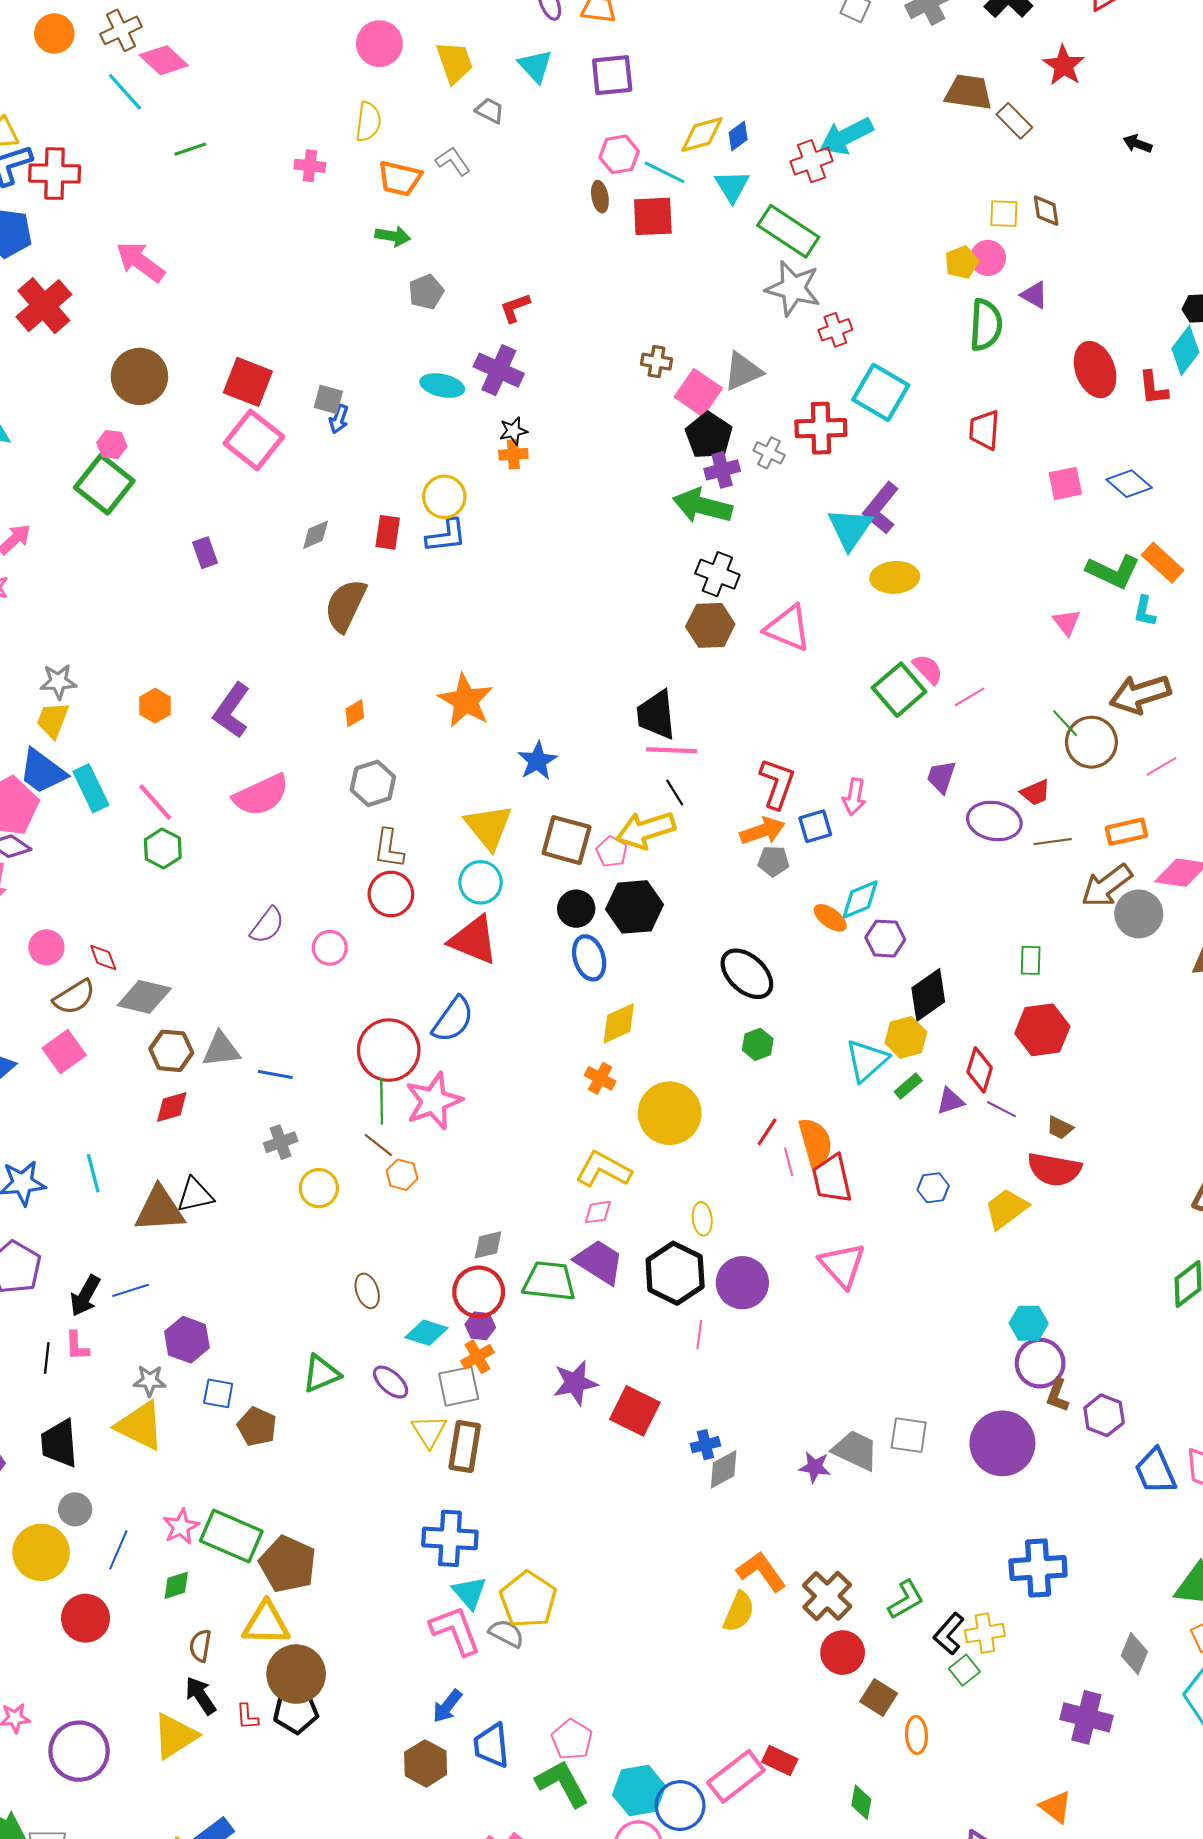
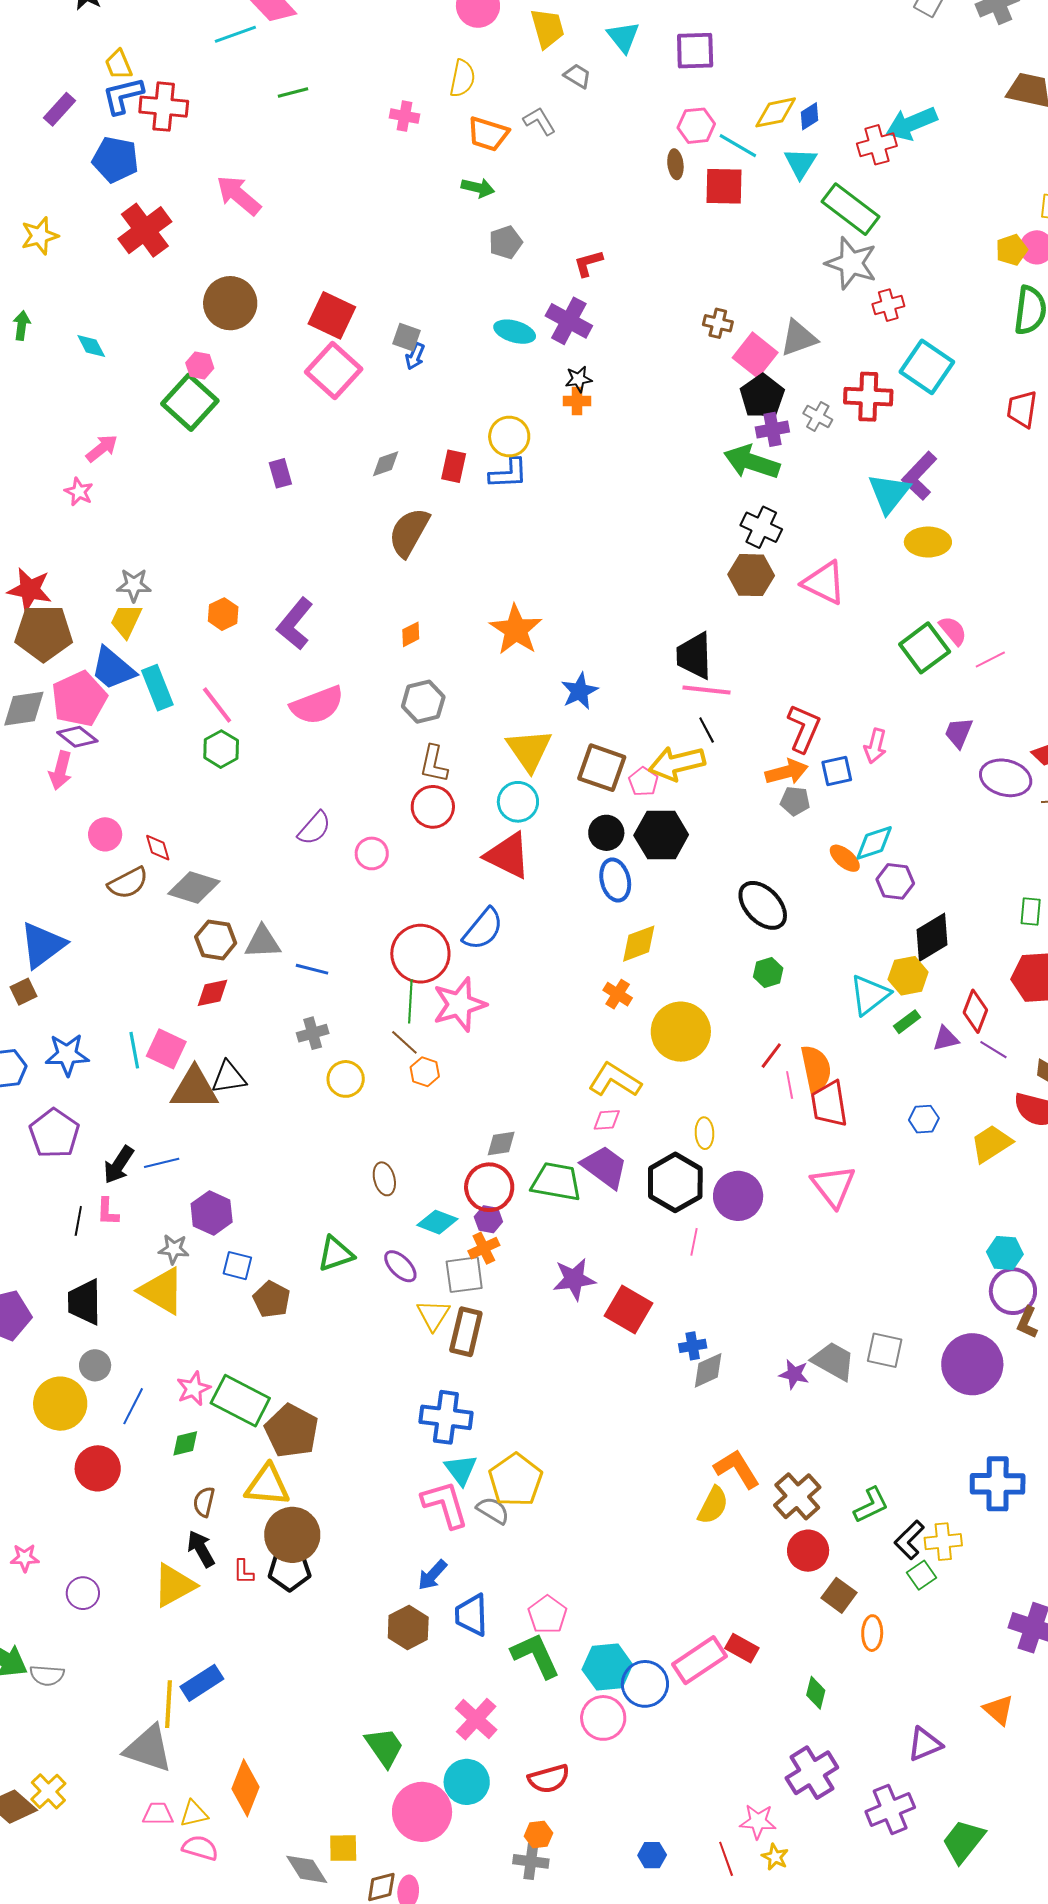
cyan line: (125, 92) -> (235, 34), turned -72
pink square: (64, 1052) -> (166, 1049), moved, turned -33
purple circle: (79, 1751) -> (83, 1593), size x0.6

